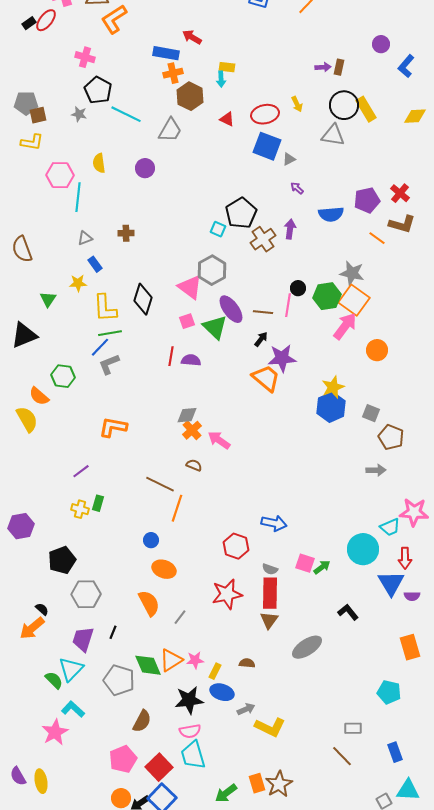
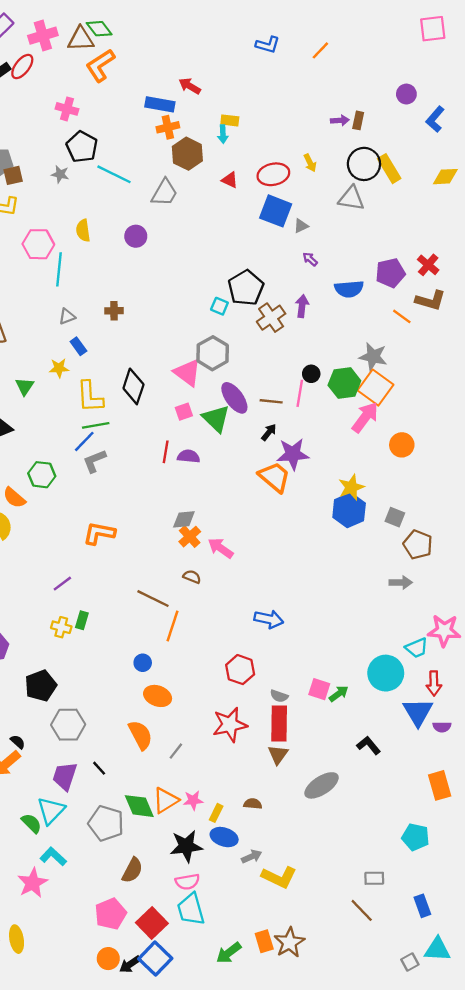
blue arrow: (274, 523) -> (269, 619), moved
black line: (113, 632) -> (99, 768), turned -64

